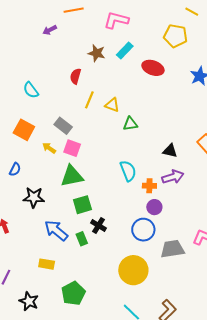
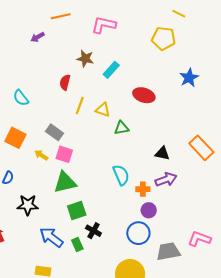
cyan rectangle: (125, 51) -> (111, 70), moved
red ellipse: (153, 68) -> (144, 95), moved

